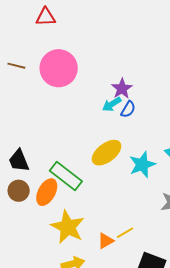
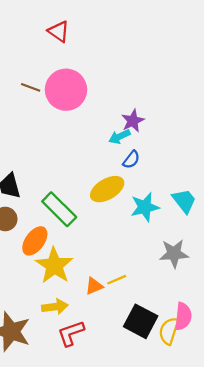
red triangle: (46, 17) -> (59, 31), turned 30
brown line: (16, 66) -> (31, 87), moved
blue semicircle: (128, 109) -> (131, 160), moved
orange ellipse: (47, 192) -> (35, 241), moved

